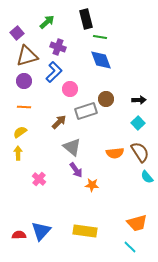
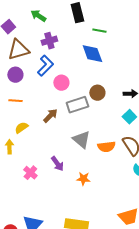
green arrow: (47, 22) -> (38, 16), turned -105
green line: (100, 37) -> (99, 31), moved
purple cross: (58, 47) -> (49, 41), turned -35
yellow semicircle: (20, 132) -> (21, 128), moved
gray triangle: (72, 147) -> (81, 140), moved
purple arrow: (76, 170) -> (57, 164), moved

